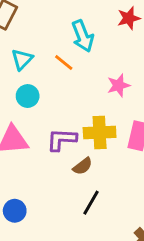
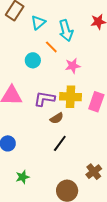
cyan triangle: (22, 59) -> (38, 22), moved
pink star: (119, 85) -> (73, 66), moved
cyan circle: (28, 96) -> (33, 60), moved

